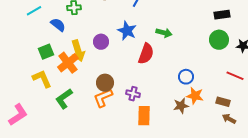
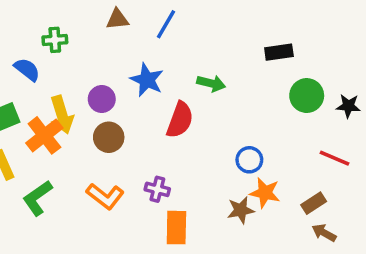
black rectangle: (222, 15) -> (279, 52), moved
brown circle: (105, 83) -> (109, 137), moved
orange L-shape: (103, 98) -> (105, 196), turned -120
brown rectangle: (223, 102) -> (314, 203), turned -48

